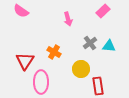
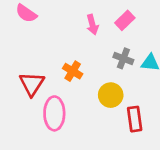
pink rectangle: (103, 11) -> (125, 20), moved
gray cross: (90, 43) -> (123, 58), turned -32

